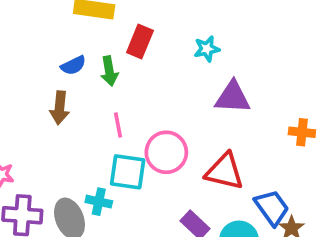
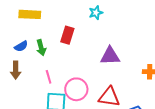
red rectangle: (140, 42) -> (67, 35), moved
cyan star: (207, 49) -> (96, 13), moved

